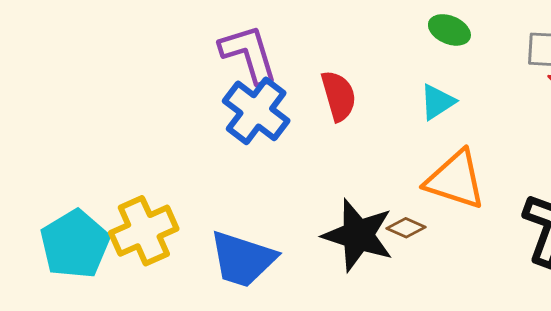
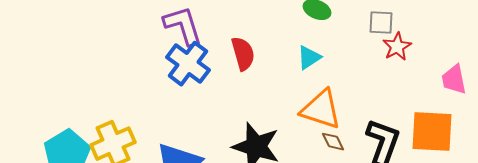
brown diamond: (406, 228) -> (333, 142), moved, turned 40

